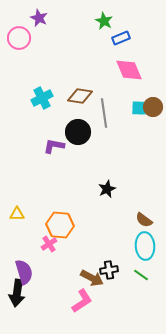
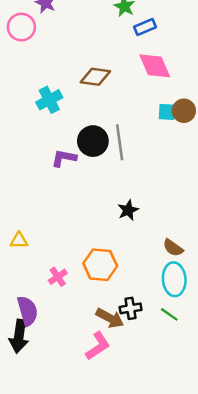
brown diamond: (80, 96) -> (95, 77), moved
gray line: (104, 113) -> (120, 142), moved
orange hexagon: (60, 225) -> (100, 265), moved

